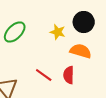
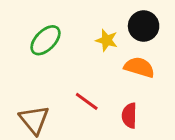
red semicircle: (69, 75) -> (129, 116), moved

